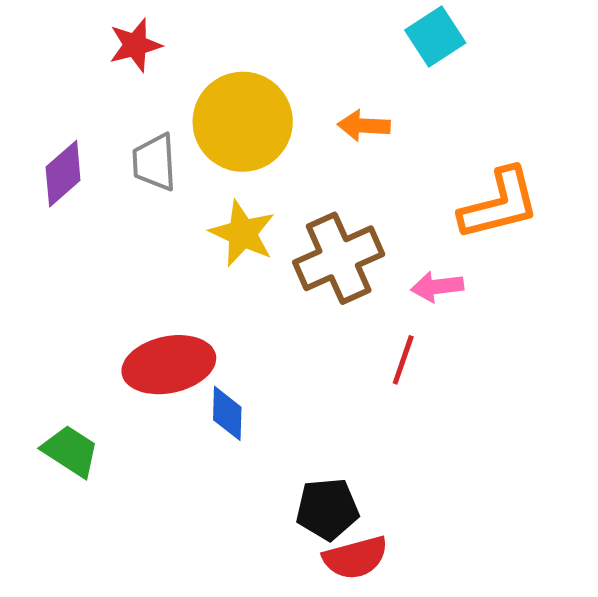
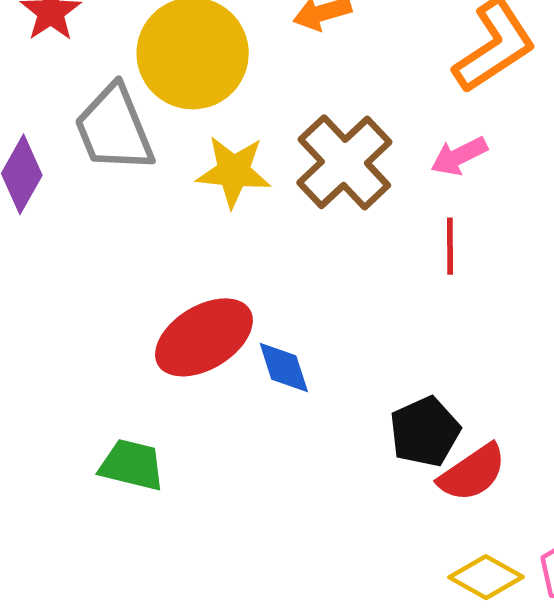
gray trapezoid: (154, 162) -> (114, 129), size x1.4

